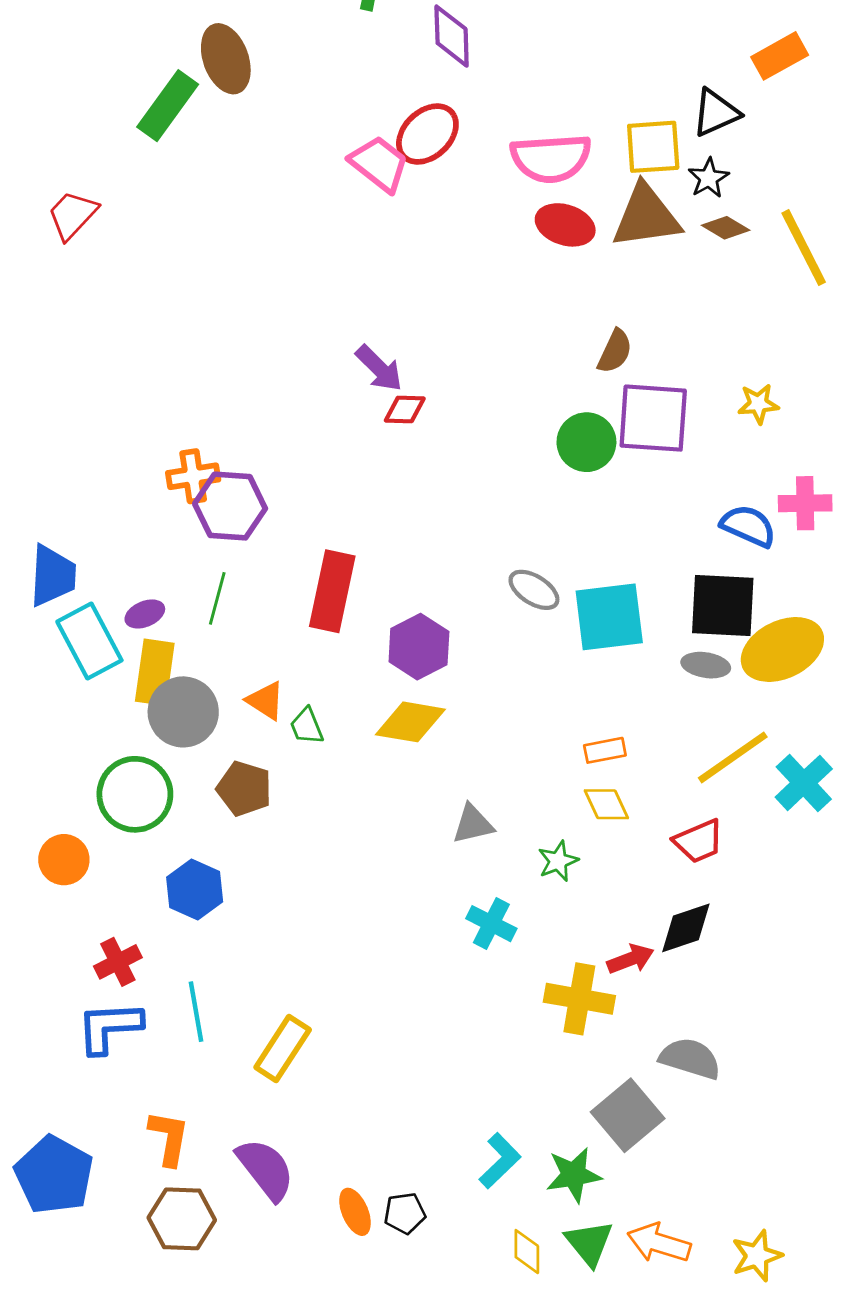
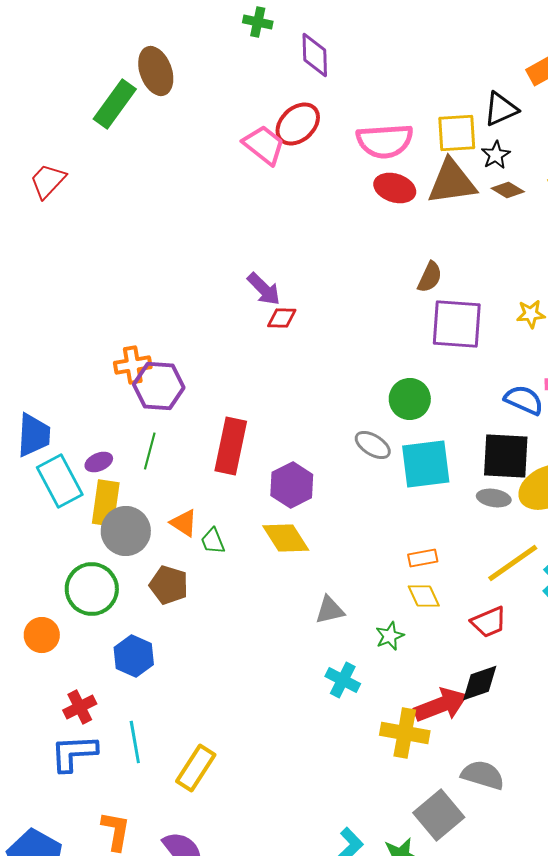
green circle: (586, 442) -> (410, 399), moved
yellow diamond: (410, 722) -> (286, 538), turned 48
red arrow: (630, 959) -> (441, 705), size x1.6

